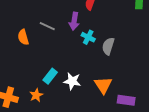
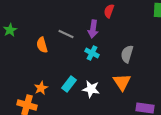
cyan cross: (88, 37) -> (92, 53), moved
orange triangle: (103, 85) -> (122, 82), moved
orange star: (36, 95) -> (41, 88), moved

